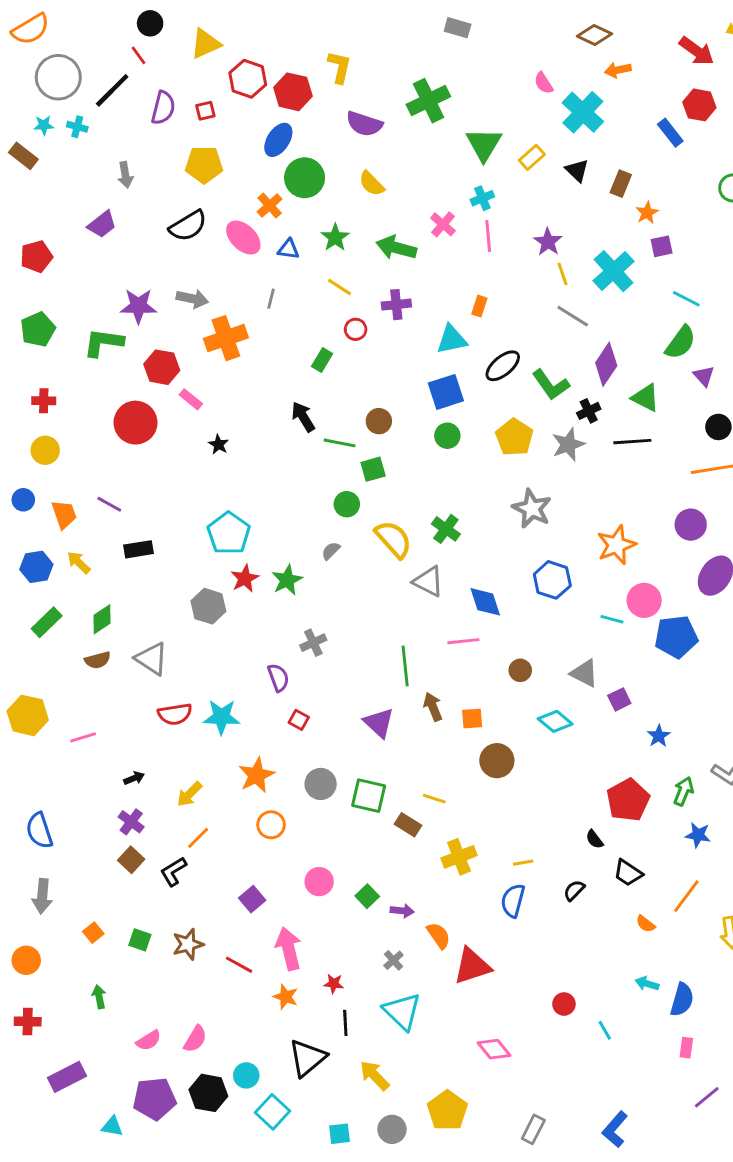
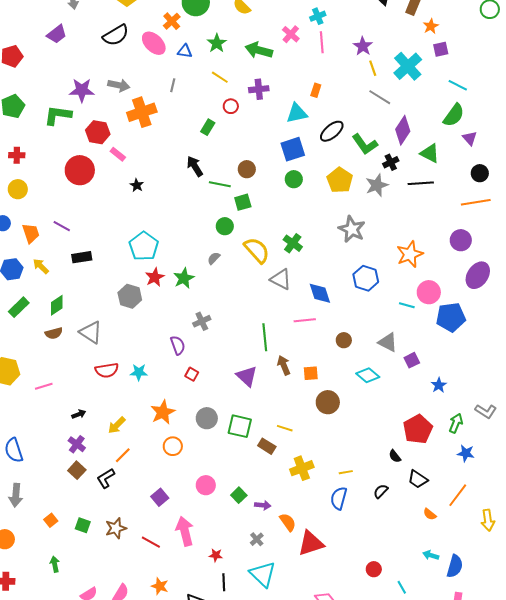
cyan star: (221, 717) -> (139, 372), size x0.7
orange star: (286, 997) -> (160, 586), moved

